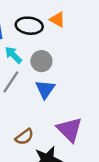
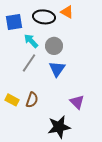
purple triangle: (70, 130) -> (77, 102), size x0.7
brown semicircle: (24, 137) -> (32, 100), moved, turned -35

